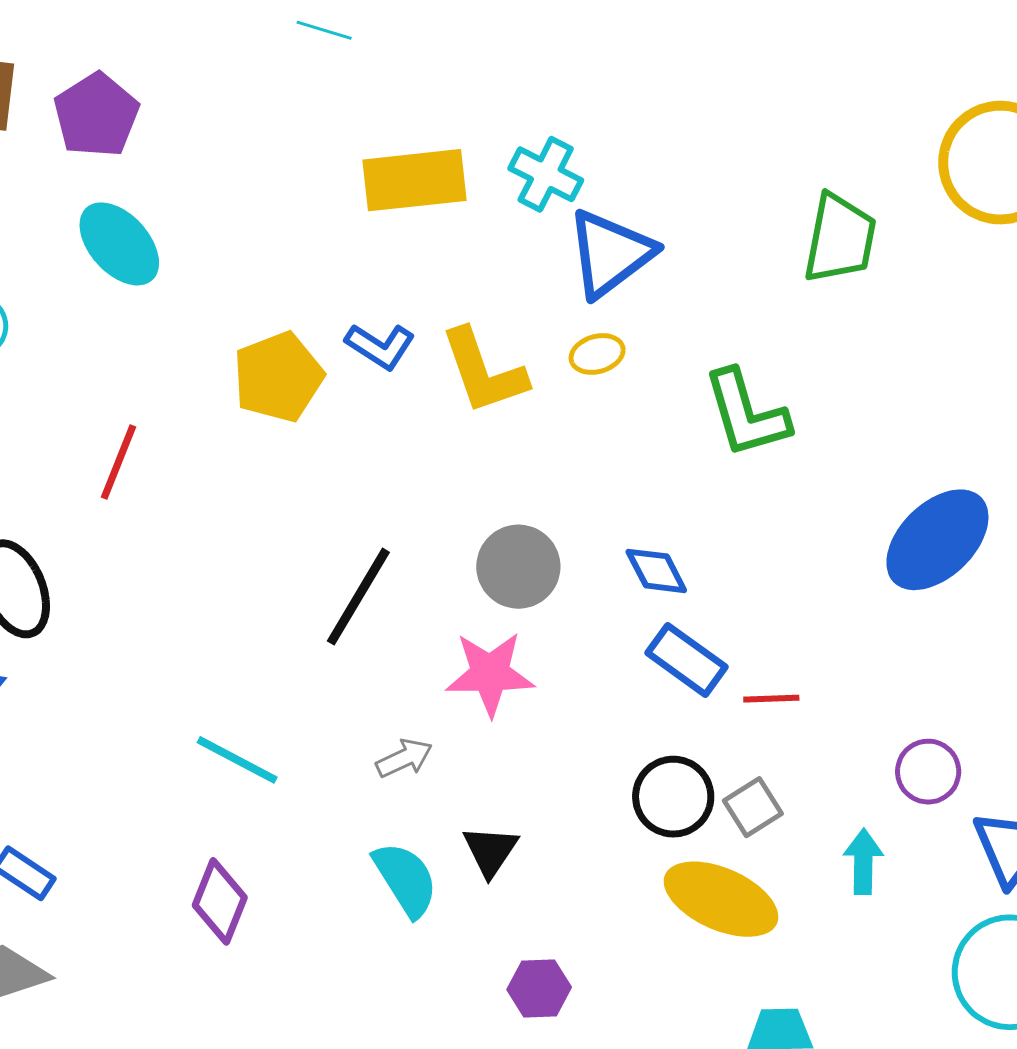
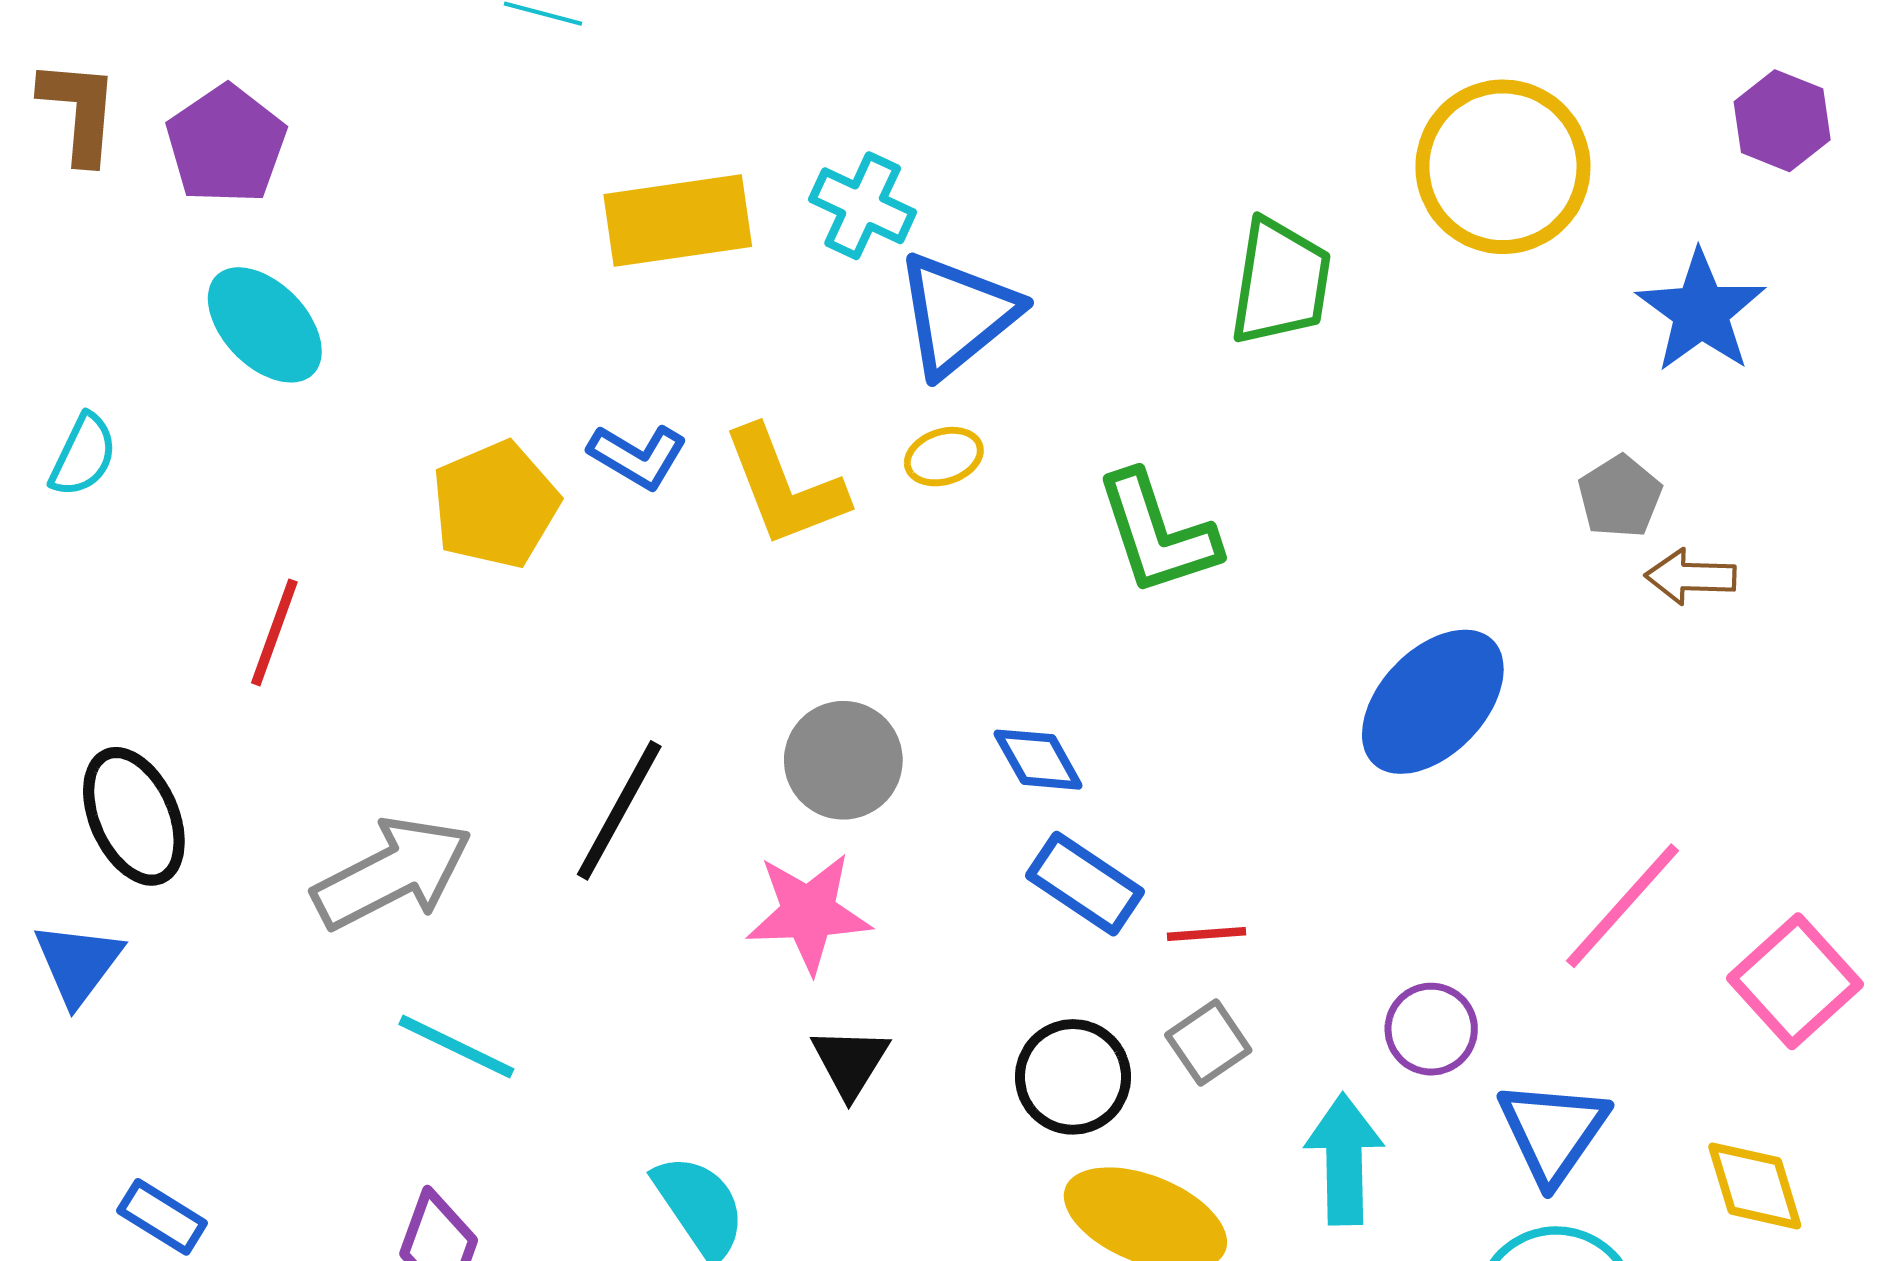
gray arrow: (404, 758) -> (392, 873), moved, size x2.0
gray square: (753, 807) -> (1208, 1043), moved
black triangle: (490, 851) -> (850, 1062), moved
cyan arrow: (863, 862) -> (1344, 1159), size x1.4

